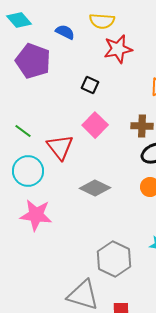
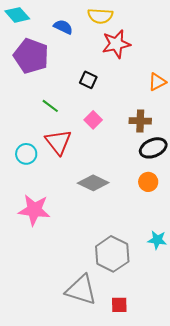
pink square: (95, 125) -> (93, 120), size x0.7
green line: (23, 131) -> (50, 106), moved
cyan circle: (28, 171) -> (26, 154), moved, size x0.7

